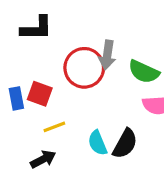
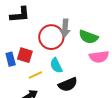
cyan semicircle: (98, 143) -> (56, 66), moved
black semicircle: (125, 144) -> (68, 84), moved, turned 42

